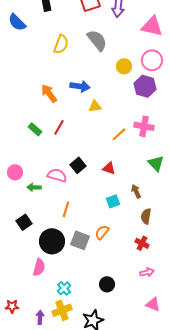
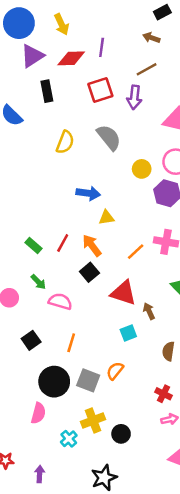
orange arrow: (49, 93) -> (92, 245), moved
black square: (78, 165) -> (89, 272), moved
red triangle: (109, 168) -> (123, 293), size x1.6
green arrow: (34, 187) -> (38, 282), moved, turned -136
brown arrow: (136, 191) -> (149, 311), moved
black square: (24, 222) -> (31, 340), moved
red cross: (142, 243) -> (164, 394), moved
yellow cross: (62, 310) -> (93, 420), moved

